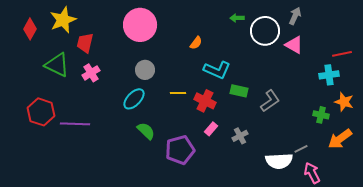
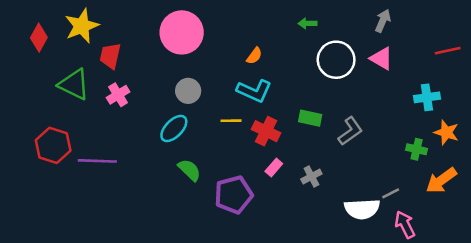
white circle: (265, 31) -> (336, 60), moved
red line: (342, 54) -> (448, 51), moved
cyan L-shape: (217, 70) -> (254, 91), moved

